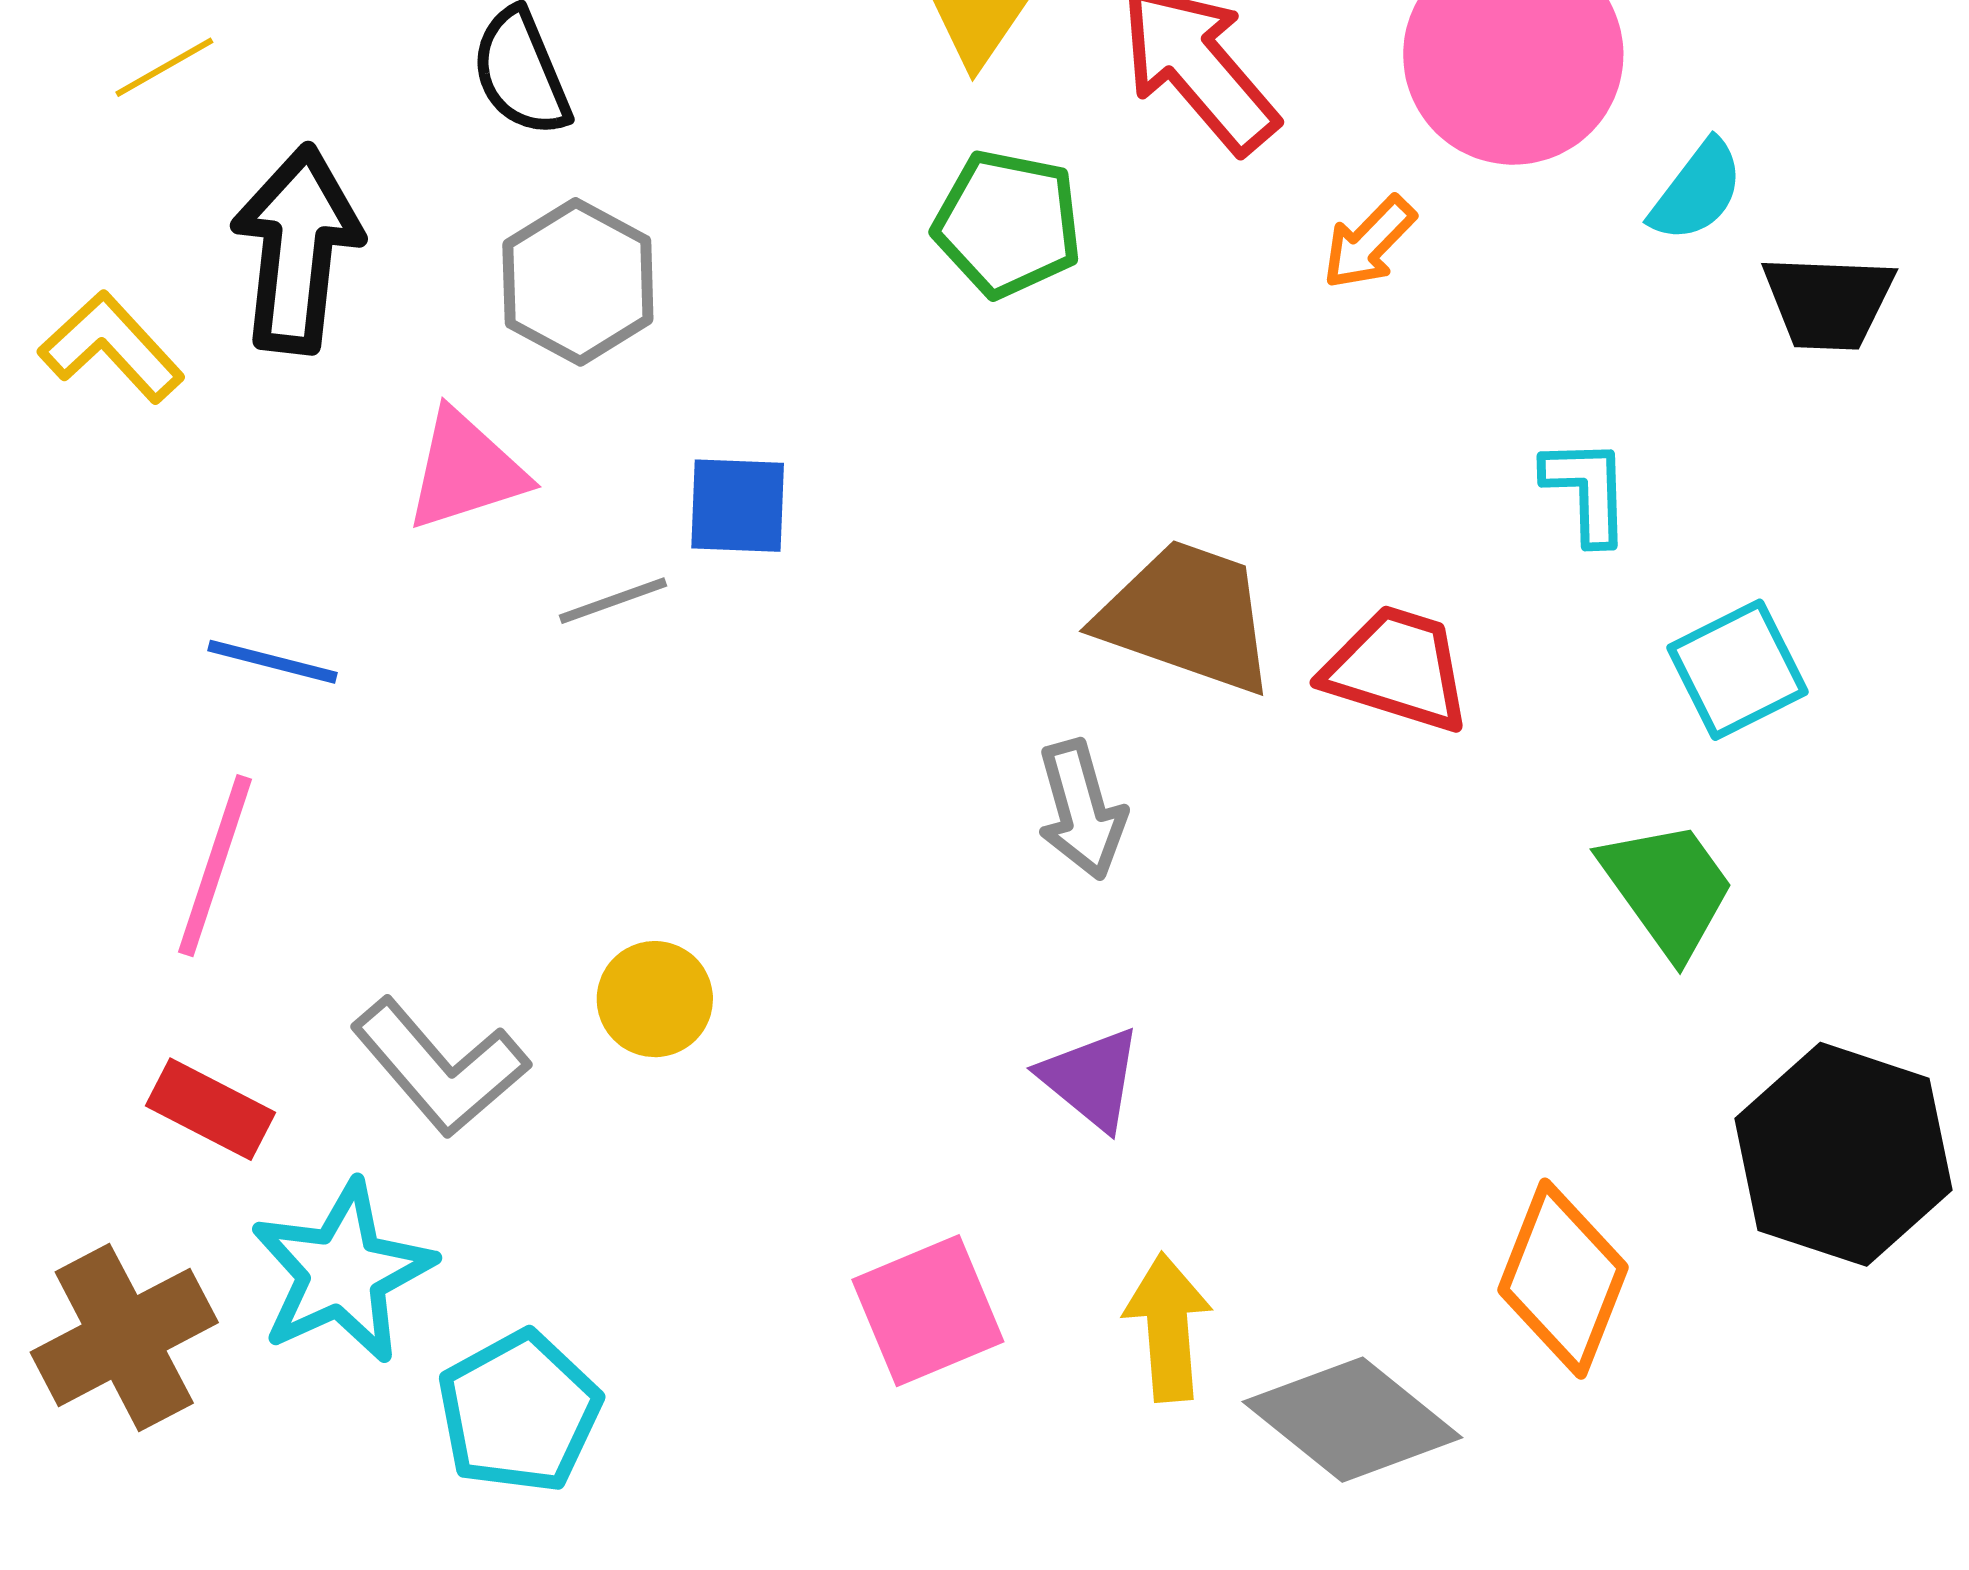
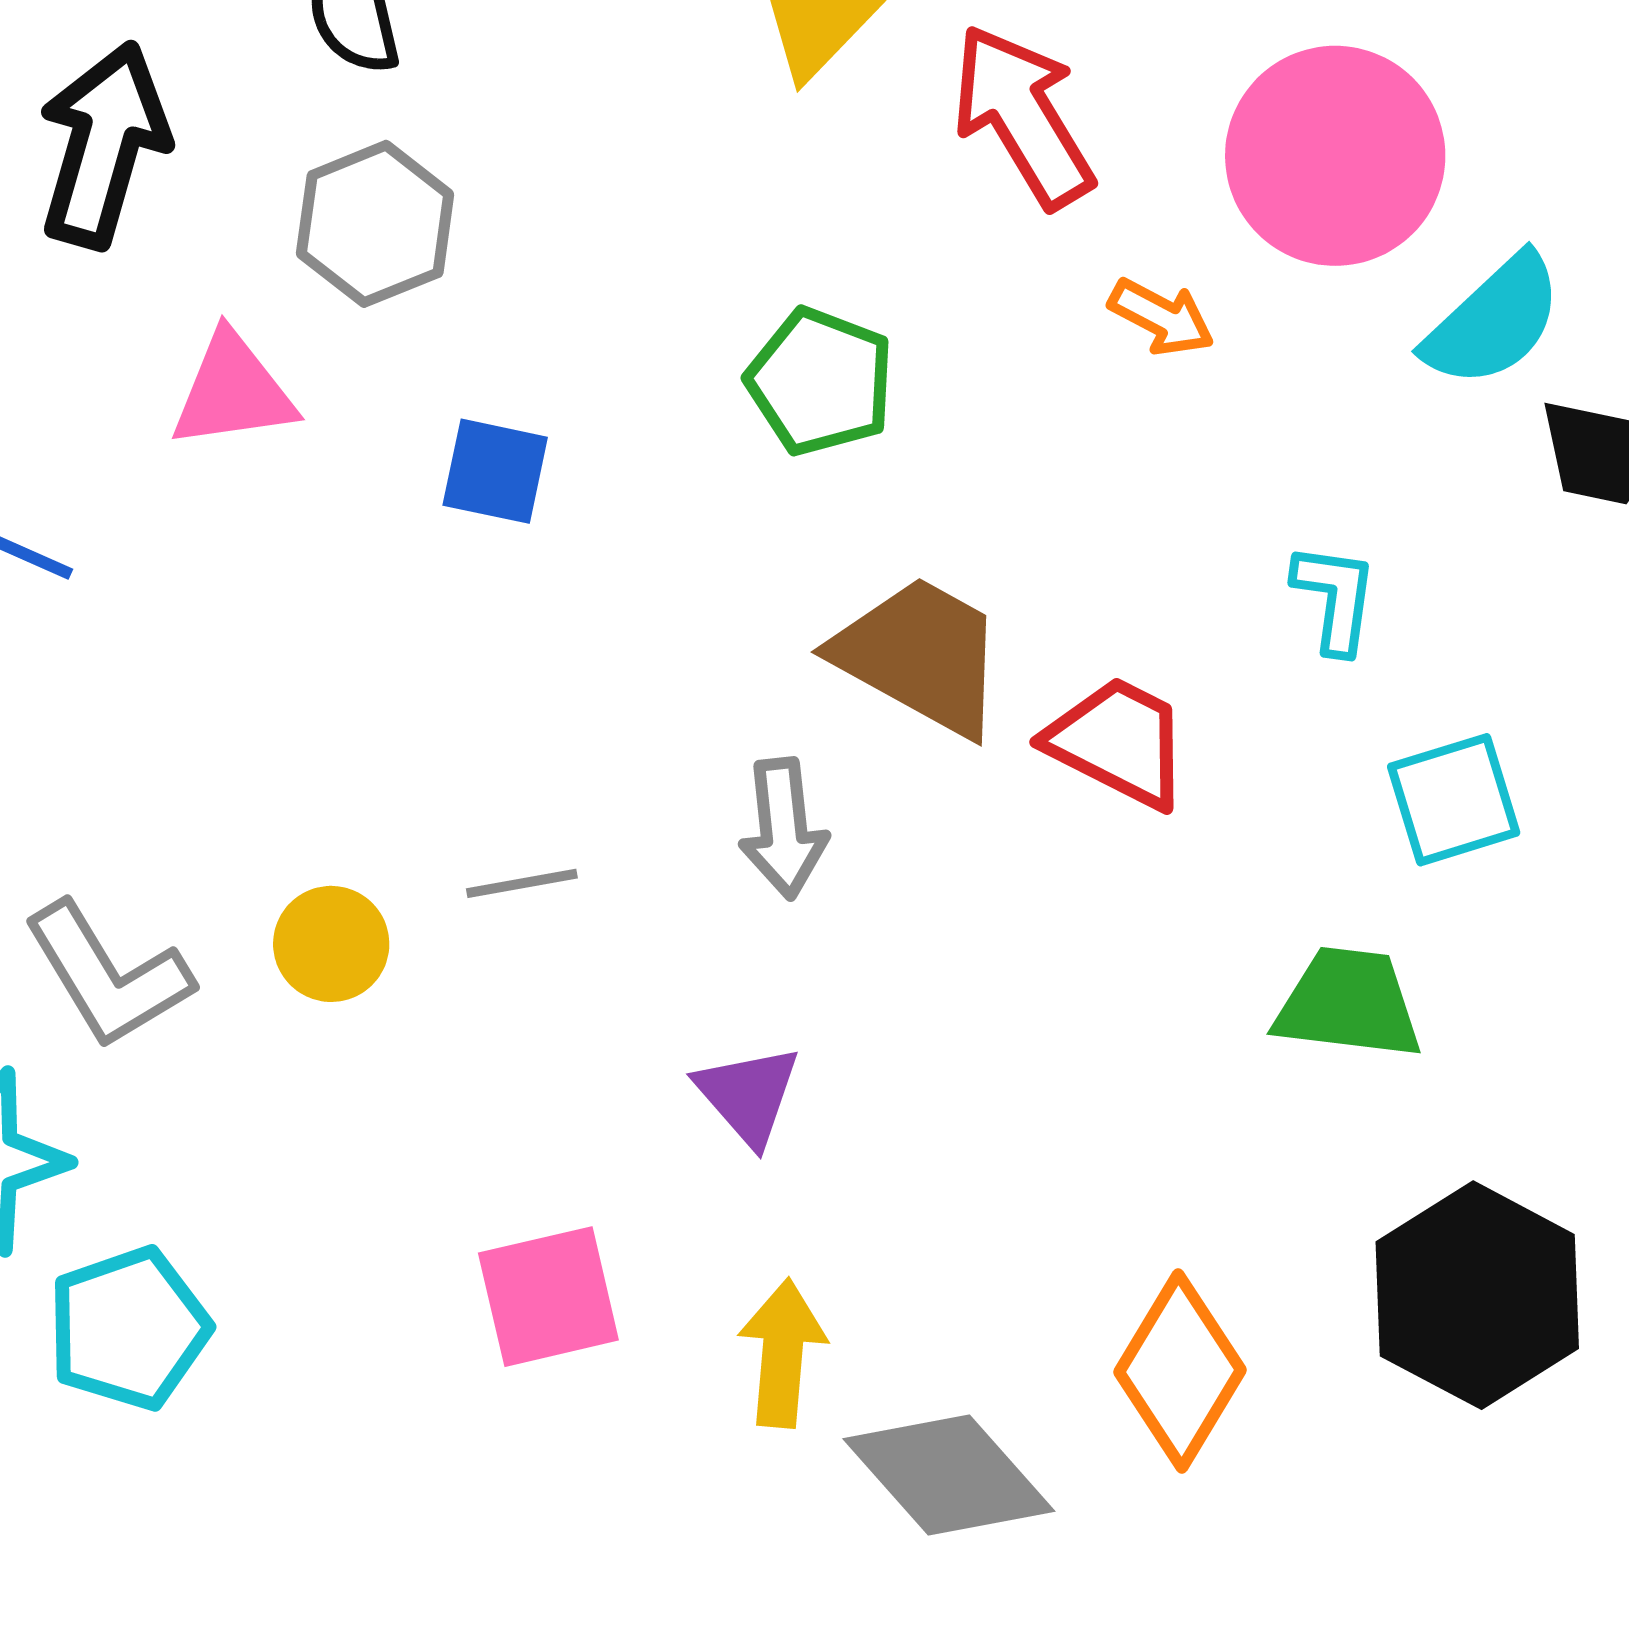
cyan semicircle: (1697, 191) -> (1493, 321), size x1.4
green pentagon: (1008, 224) -> (820, 382), moved
orange arrow: (1369, 243) -> (1162, 317), turned -116
gray line: (613, 601) -> (522, 883), moved
green trapezoid: (1668, 888) -> (1348, 1004), turned -57

